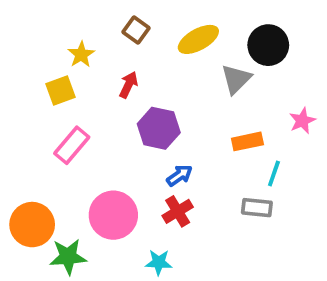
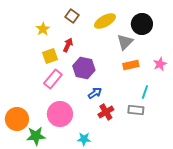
yellow square: (60, 90) -> (50, 56), moved
orange rectangle: (247, 141) -> (131, 65), moved
pink rectangle: (72, 145) -> (53, 79), moved
red cross: (178, 211) -> (106, 112), moved

